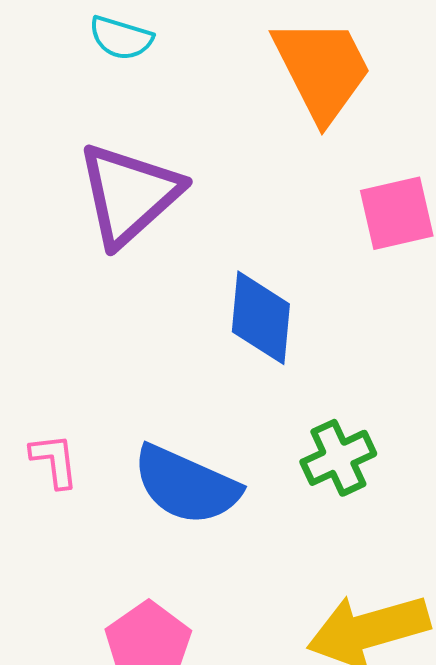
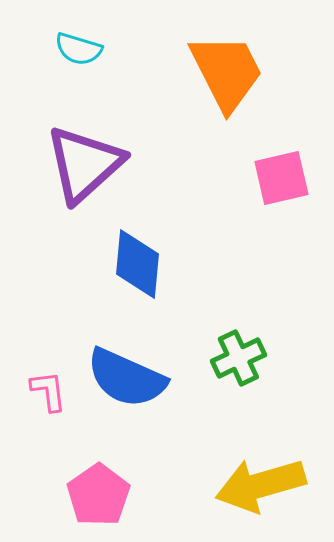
blue diamond: (261, 318) -> (137, 264), moved
pink L-shape: (54, 461) -> (48, 391), moved

